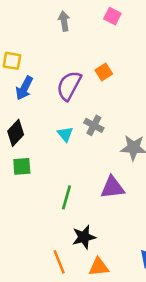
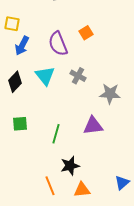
purple semicircle: (69, 86) -> (58, 44), turned -50
cyan triangle: (65, 134) -> (45, 76), moved, size x1.5
green square: (22, 166) -> (20, 124), moved

